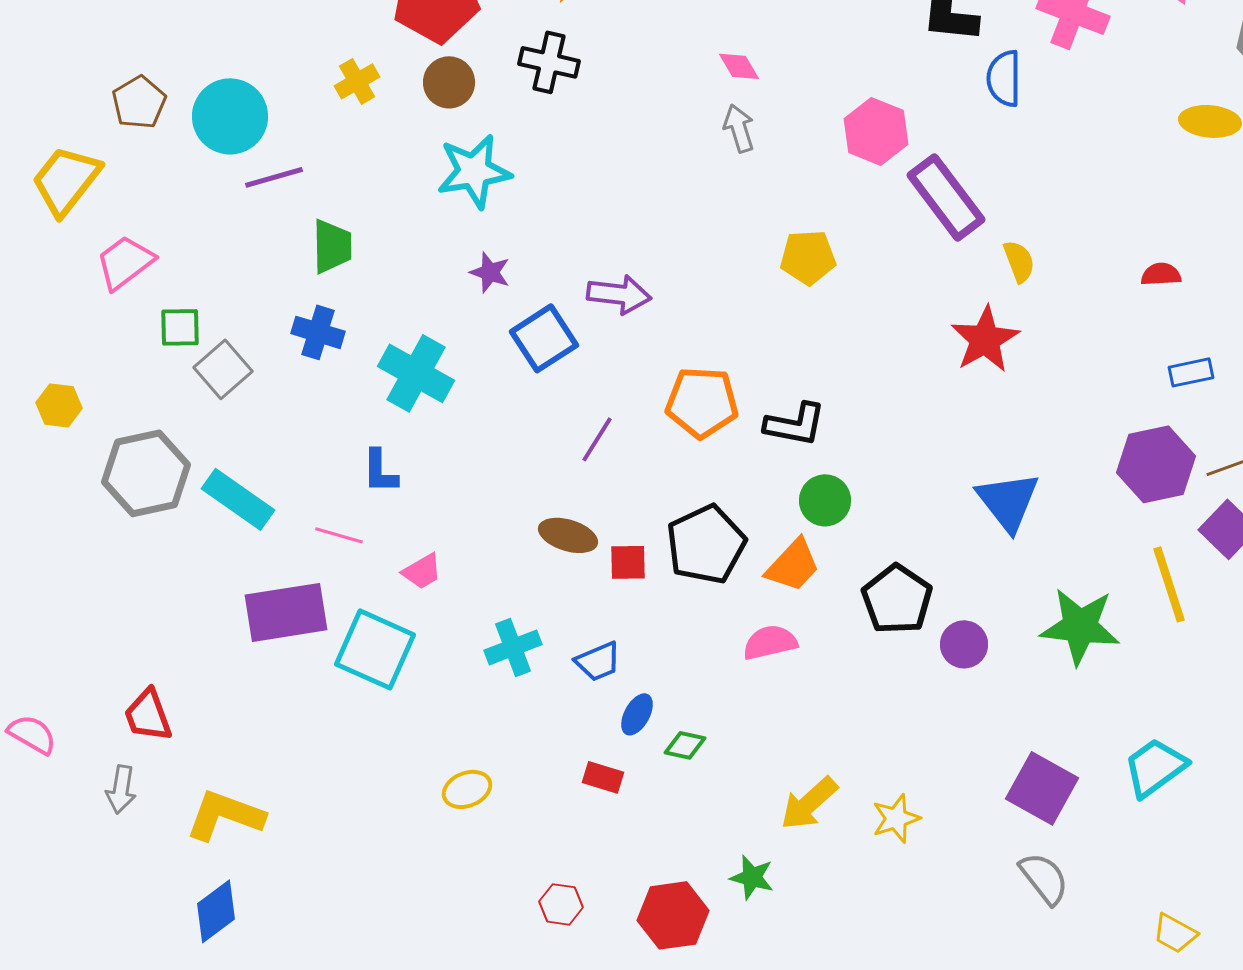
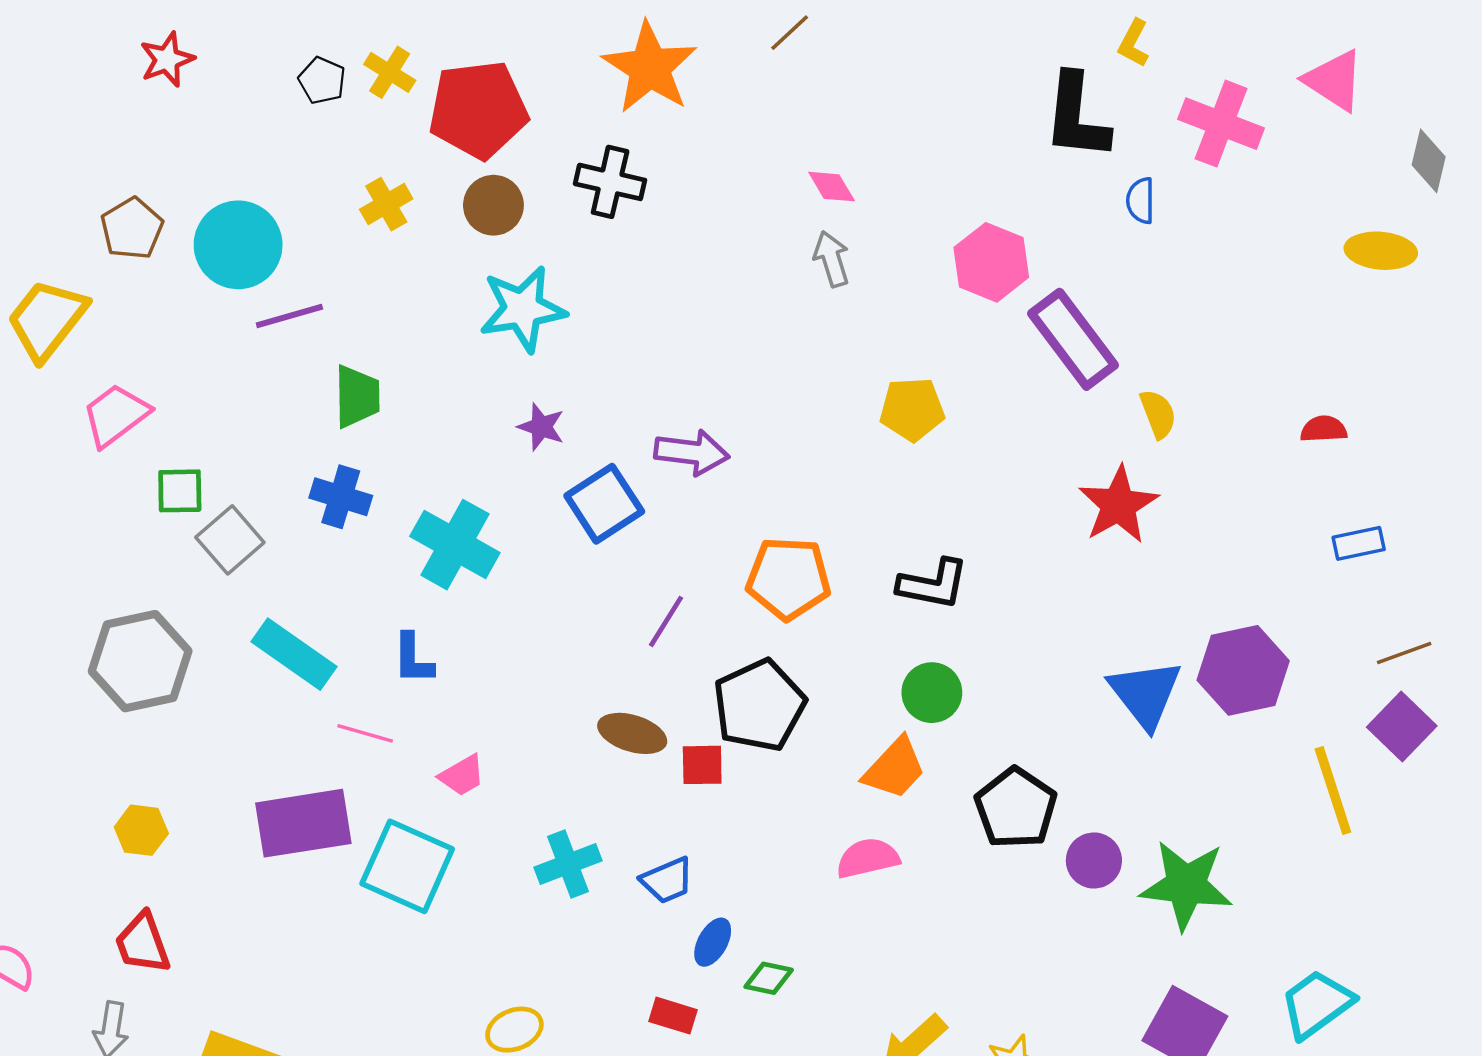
blue semicircle: (1004, 78) -> (1141, 201), size x0.7
yellow hexagon: (59, 405) -> (141, 830), moved
black L-shape: (795, 424) -> (933, 584), moved
purple hexagon: (1156, 464) -> (1243, 670), moved
cyan rectangle: (238, 499) -> (294, 654), moved
black pentagon: (706, 544) -> (759, 705), moved
green star: (1080, 626) -> (1186, 885), moved

